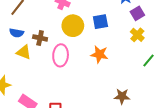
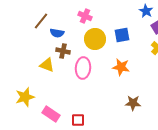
blue semicircle: (17, 33) -> (57, 33), moved
brown star: (122, 96) -> (133, 103), moved

